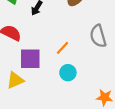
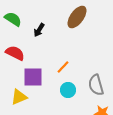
gray semicircle: (98, 36) -> (96, 85), moved

